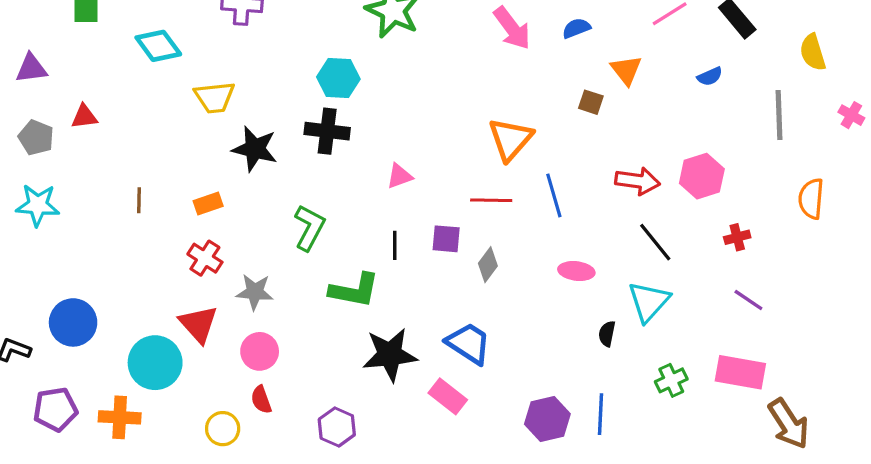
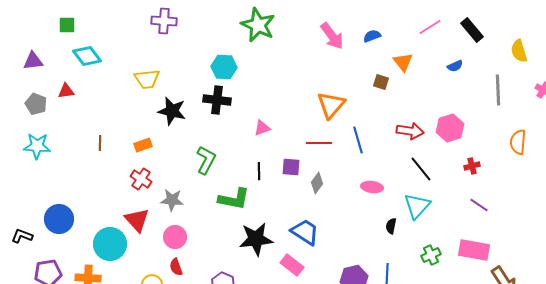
cyan diamond: (158, 46) -> (87, 56), moved

